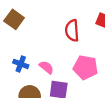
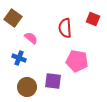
pink semicircle: (46, 67) -> (31, 38), moved

